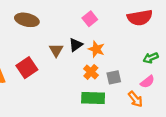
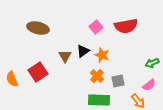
red semicircle: (140, 18) -> (126, 26), moved

